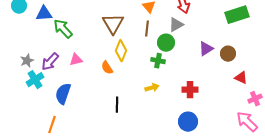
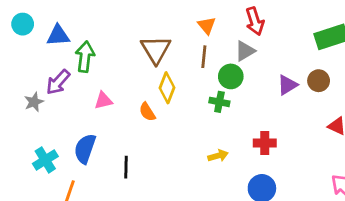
green arrow: (63, 29) -> (85, 57), turned 50
brown circle: (228, 54) -> (319, 81), moved
purple arrow: (50, 62) -> (58, 82), moved
cyan cross: (35, 80) -> (45, 160), moved
yellow arrow: (152, 88) -> (218, 156), moved
black line: (117, 105) -> (126, 167), moved

